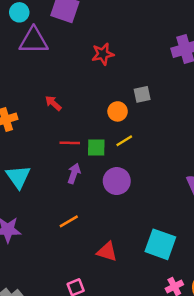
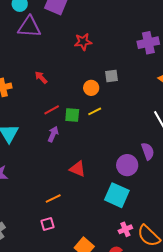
red line: (70, 143) -> (52, 110), turned -35
purple circle: (117, 181) -> (127, 165), moved
orange line: (69, 221) -> (53, 198), moved
red triangle: (107, 252) -> (77, 169), moved

